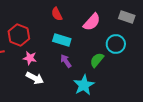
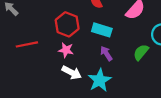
red hexagon: (19, 35) -> (67, 24), moved
cyan star: (84, 85) -> (100, 80), moved

